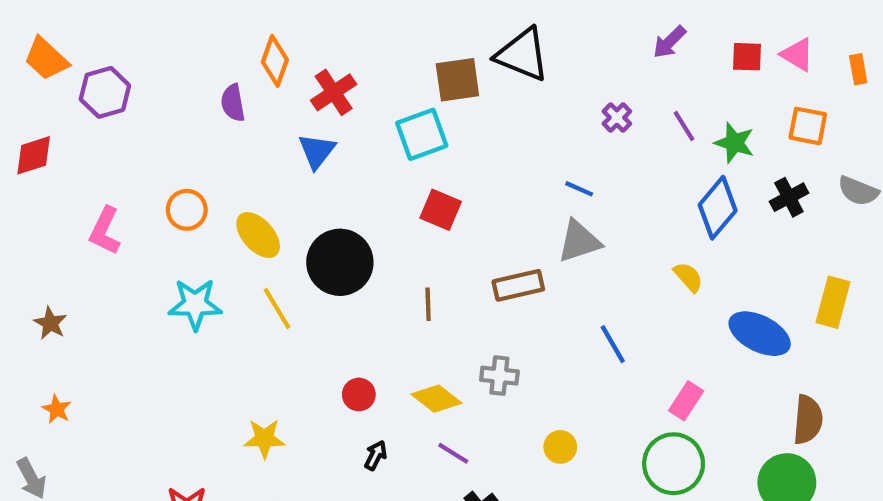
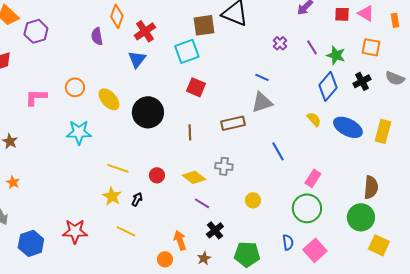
pink L-shape: (105, 231) -> (36, 97), turned 65
yellow line: (277, 308) -> (118, 168), moved, turned -40
blue ellipse: (760, 334) -> (348, 127), moved
yellow star: (264, 439) -> (112, 196), turned 30
black arrow: (376, 455) -> (137, 199), moved

